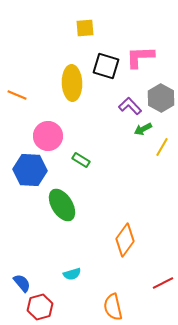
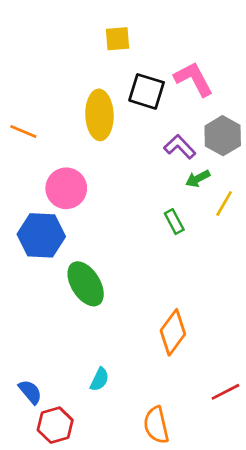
pink L-shape: (140, 57) -> (194, 79), turned 64
green rectangle: (81, 160) -> (174, 222), moved, turned 30
cyan semicircle: (72, 274) -> (99, 379), turned -48

